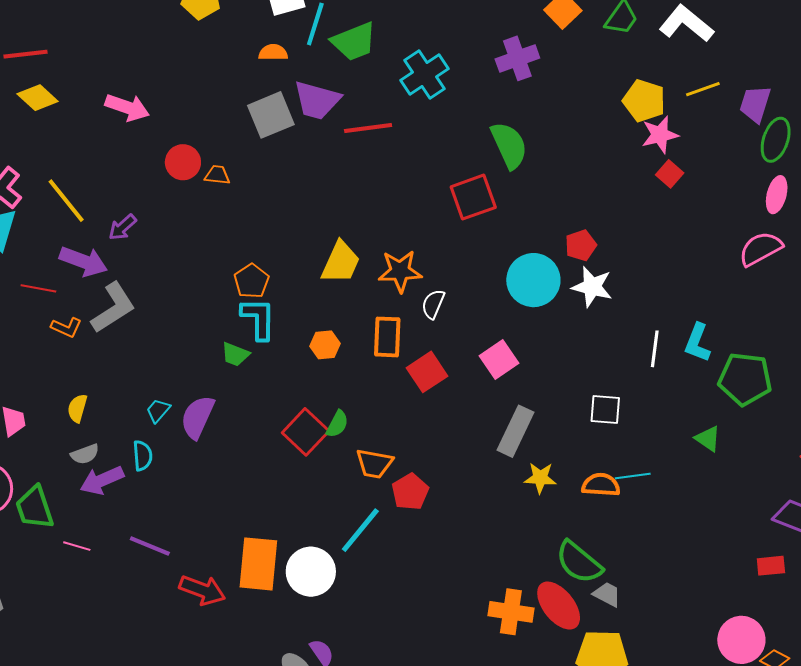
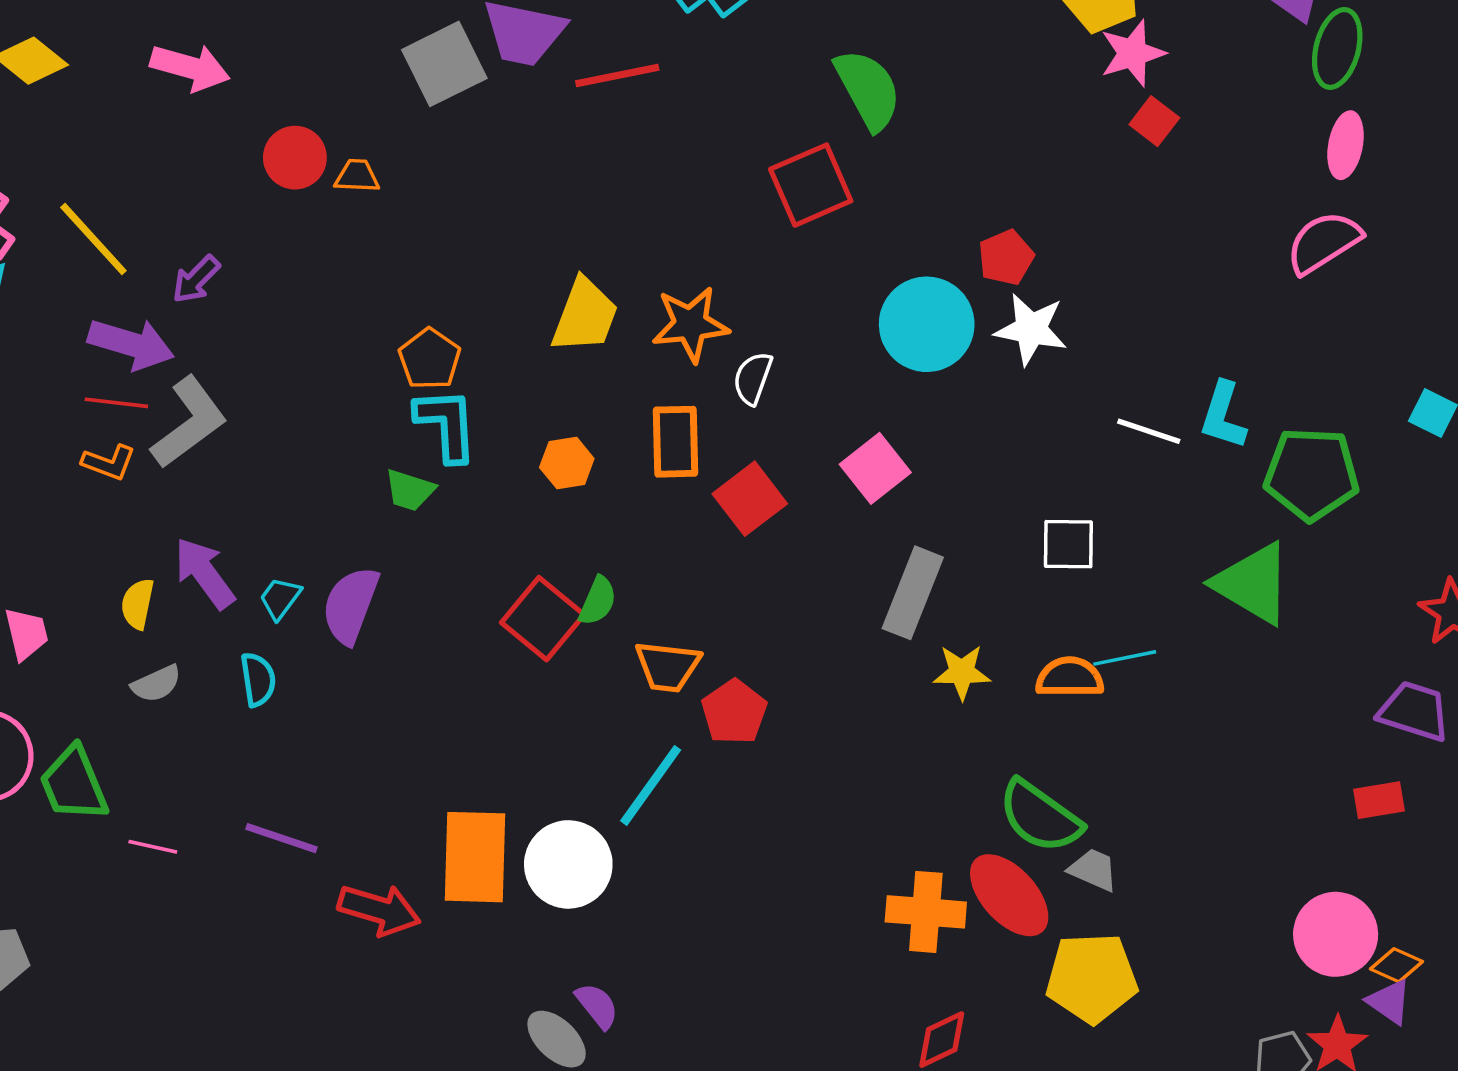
red line: (38, 288) -> (116, 403), moved
white line: (655, 349) -> (1149, 431), turned -75
green triangle: (708, 439) -> (1253, 584), size x1.8
purple arrow: (102, 480) -> (204, 573), moved, turned 81

